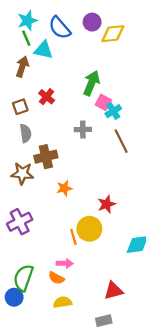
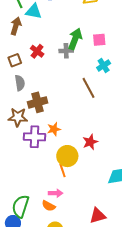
pink square: (103, 102) -> (99, 40), moved, turned -32
cyan cross: (113, 111) -> (104, 66), moved
gray cross: (83, 129) -> (66, 51), moved
brown line: (121, 141) -> (88, 88), moved
purple cross: (20, 222) -> (35, 137), moved, turned 30
yellow circle: (89, 229) -> (67, 156), moved

